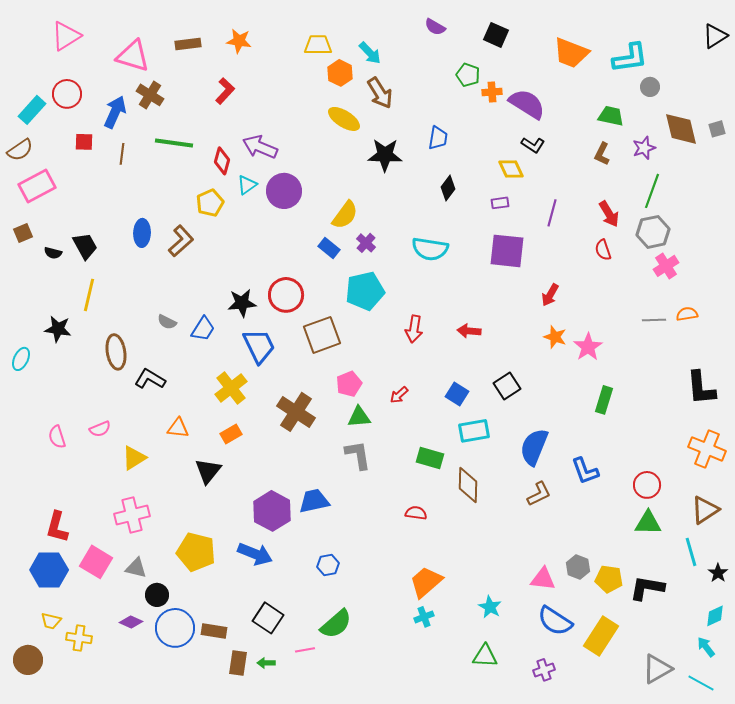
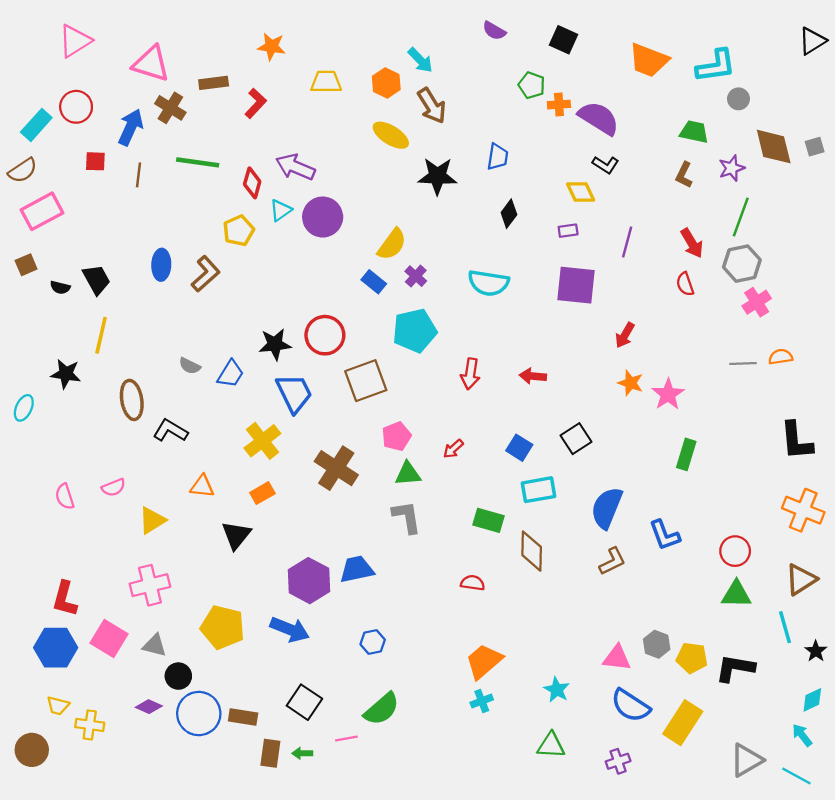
brown rectangle: (188, 44) -> (214, 83), moved
yellow trapezoid: (318, 45) -> (326, 82), moved

